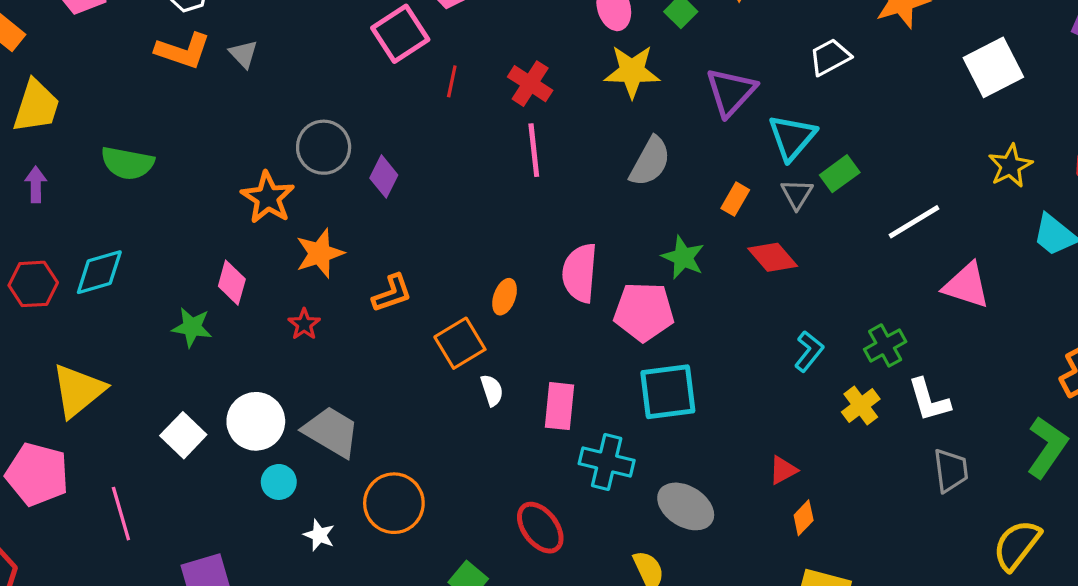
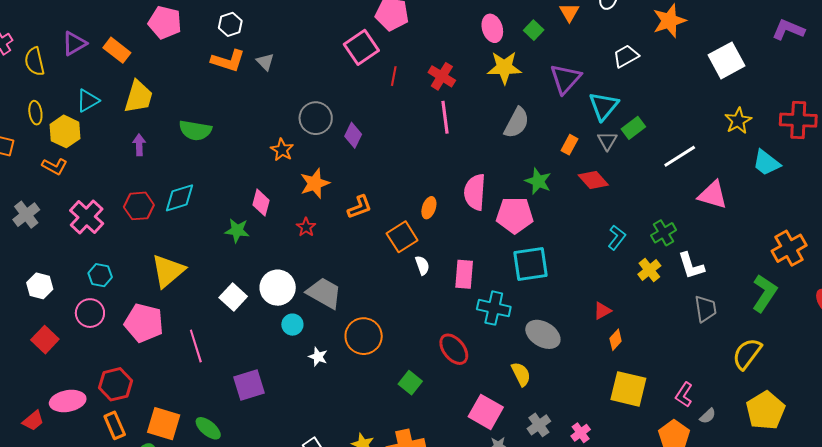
orange star: (268, 198) -> (282, 150), size x0.7

